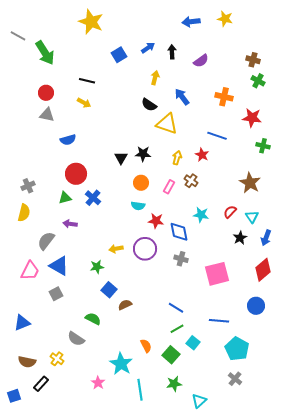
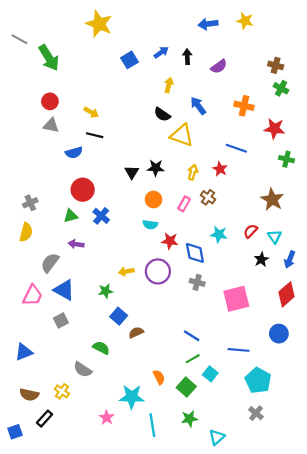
black line: (87, 81) -> (95, 135), moved
cyan star: (121, 364) -> (132, 397), turned -30

